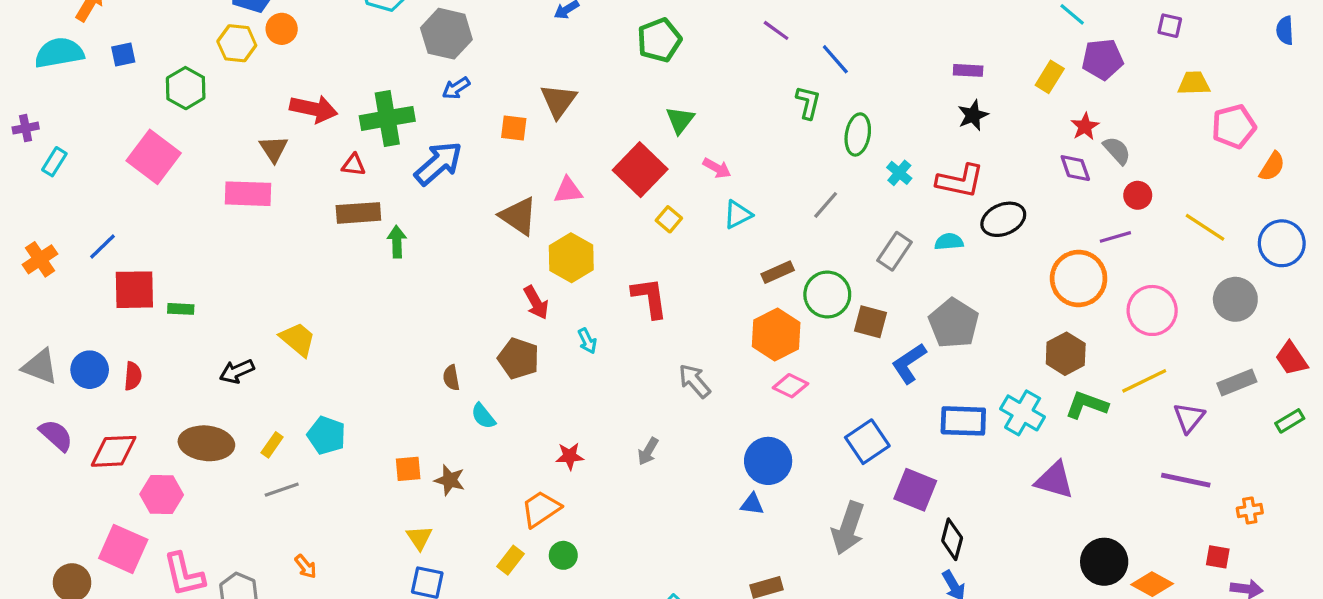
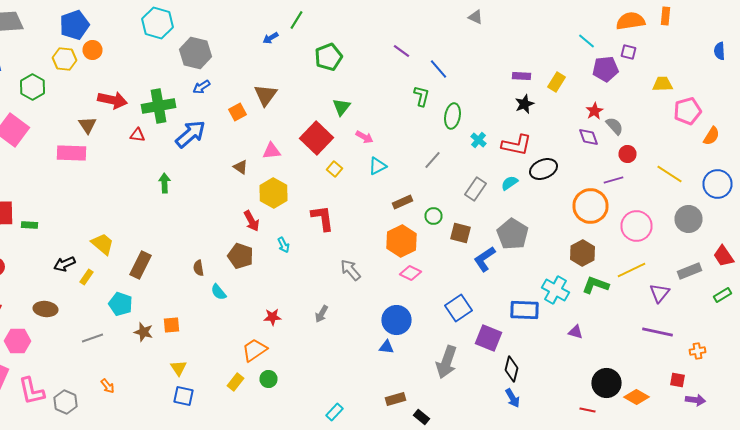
purple square: (1170, 26) -> (628, 52), moved
yellow rectangle: (1050, 77) -> (556, 82), moved
orange square: (514, 128) -> (238, 112), turned -36
brown rectangle: (358, 213) -> (140, 265), moved, turned -60
brown triangle: (518, 216) -> (240, 167), size x0.6
cyan semicircle: (949, 242) -> (510, 183), turned -30
green circle: (827, 294) -> (434, 216), size x0.6
blue rectangle: (963, 421) -> (524, 310), moved
brown ellipse: (206, 443) -> (46, 309), size x0.7
yellow rectangle: (272, 445) -> (86, 277), moved
brown star: (450, 480) -> (144, 332), moved
purple triangle: (1055, 480) -> (576, 332), size x0.6

